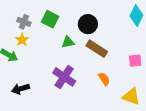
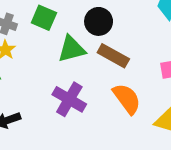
green triangle: (68, 42) -> (72, 49), size x1.5
orange semicircle: (104, 79) -> (127, 99), size x1.6

